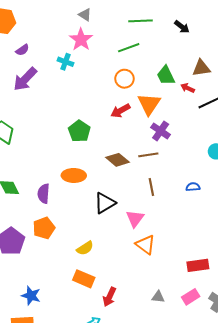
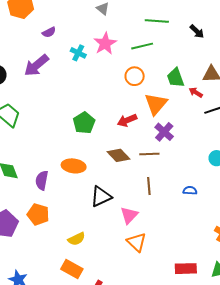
pink star: (81, 40) -> (105, 44), moved
purple semicircle: (22, 50) -> (49, 32), moved
red arrow: (120, 111) -> (127, 120), moved
orange pentagon: (44, 228) -> (38, 214), turned 30

